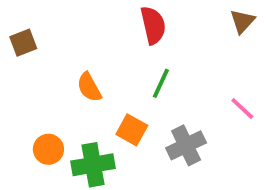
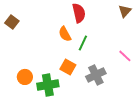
brown square: (23, 43) -> (12, 22), turned -32
orange semicircle: (89, 87) -> (65, 34), moved

